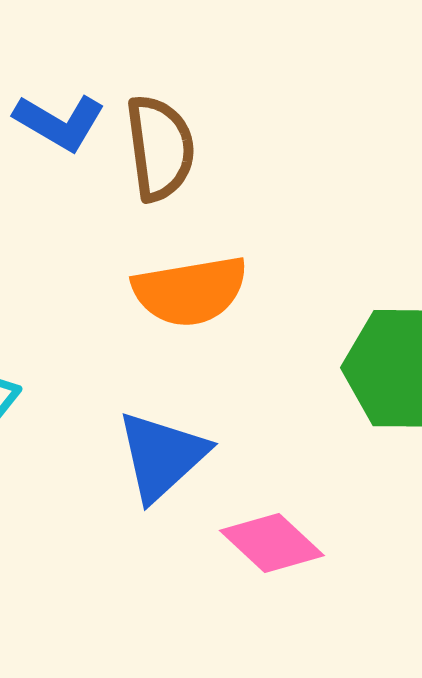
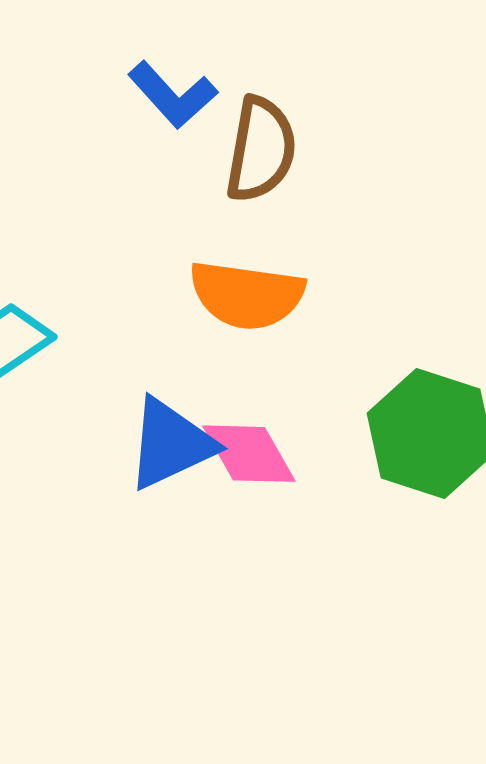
pink diamond: (272, 543) -> (249, 454), moved

